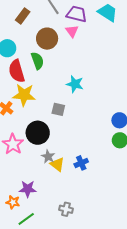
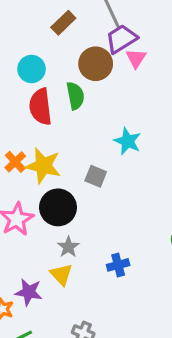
purple trapezoid: (77, 14) -> (121, 39), moved, turned -55
yellow star: (24, 95) -> (43, 166), moved
yellow triangle: (57, 164) -> (61, 274), moved

